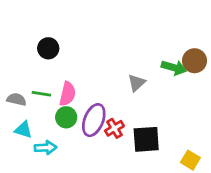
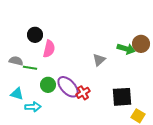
pink semicircle: (68, 94) -> (49, 49), moved
gray semicircle: (17, 99) -> (16, 61), moved
purple ellipse: (94, 120) -> (68, 87), turned -65
black square: (146, 139) -> (122, 97), moved

